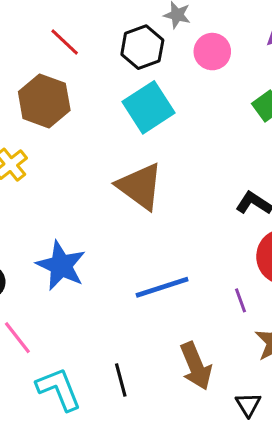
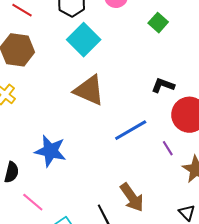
blue line: (162, 287) -> (131, 130), moved
brown arrow: (196, 366) -> (132, 197), moved

